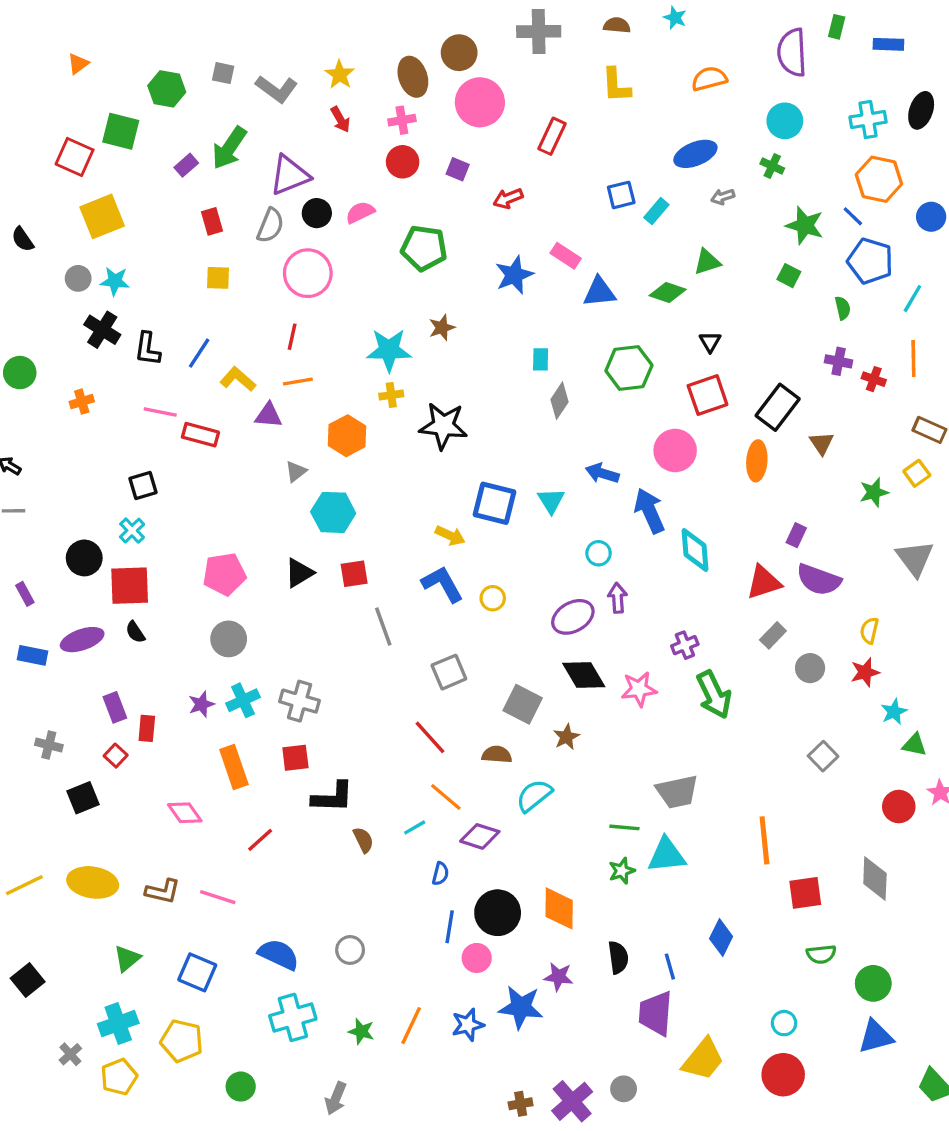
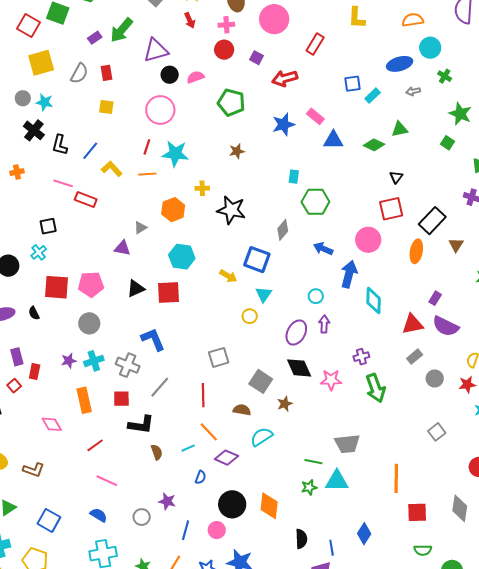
cyan circle: (785, 121) -> (430, 48), moved
red arrow: (508, 198) -> (285, 78), size x1.4
gray semicircle: (270, 225) -> (79, 73), moved
cyan star: (389, 350) -> (175, 154), moved
green hexagon: (629, 368) -> (315, 202), moved
gray diamond: (559, 401) -> (283, 230), moved
purple triangle: (268, 415) -> (122, 248), moved
cyan triangle: (551, 501) -> (264, 294), moved
blue arrow: (649, 511) -> (349, 274), turned 32
cyan hexagon: (333, 512) -> (182, 257), moved
red square: (354, 574) -> (168, 293), size x1.4
blue L-shape: (443, 584) -> (153, 339), moved
red square: (130, 586) -> (56, 287), moved
purple ellipse: (573, 617) -> (296, 333), turned -40
gray line: (383, 627) -> (160, 387), moved, turned 55
red line: (430, 737) -> (203, 395), turned 35
pink line: (218, 897) -> (107, 481), moved
blue line: (450, 927) -> (186, 530), moved
blue semicircle: (279, 954) -> (99, 515), size x0.7
purple star: (559, 977) -> (167, 501), moved

